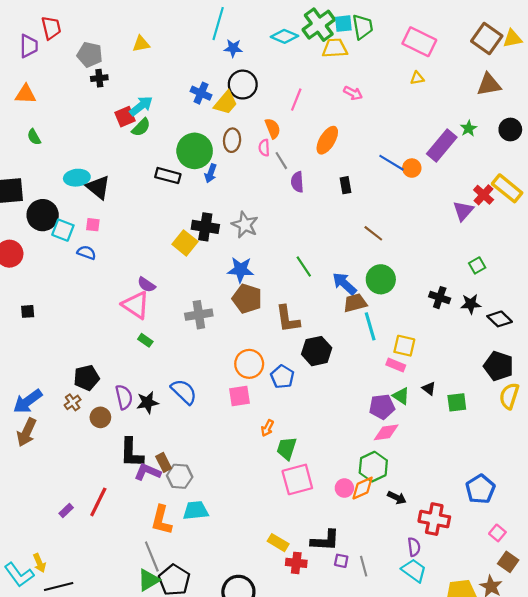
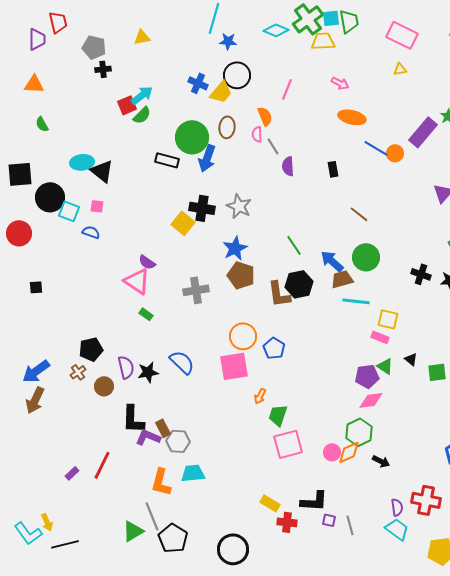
orange ellipse: (327, 140) -> (352, 117), moved, turned 72
blue arrow: (211, 173) -> (207, 158), size x1.5
blue star: (241, 270) -> (235, 248), turned -30
cyan line: (370, 326) -> (356, 301), turned -68
black hexagon: (317, 351) -> (299, 284), moved
pink square: (240, 396) -> (234, 366), size x1.4
red cross: (434, 519) -> (426, 500), moved
green triangle: (149, 580) -> (133, 531), moved

